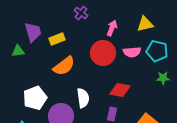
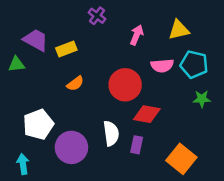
purple trapezoid: (33, 32) -> (36, 40), turned -45
red circle: (103, 53) -> (125, 85), moved
orange semicircle: (64, 66) -> (75, 83), size x0.6
white semicircle: (83, 98) -> (111, 133), moved

